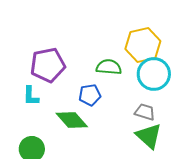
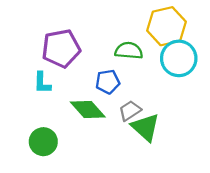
gray trapezoid: (145, 112) -> (130, 111), moved, turned -50
green triangle: (149, 136) -> (145, 127), moved

